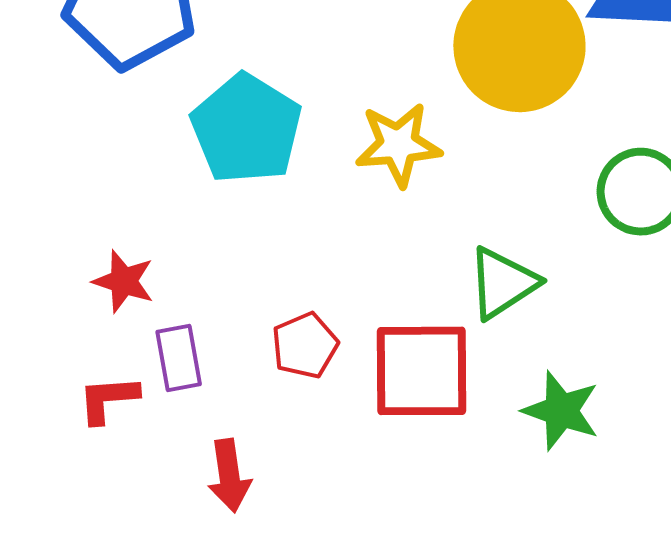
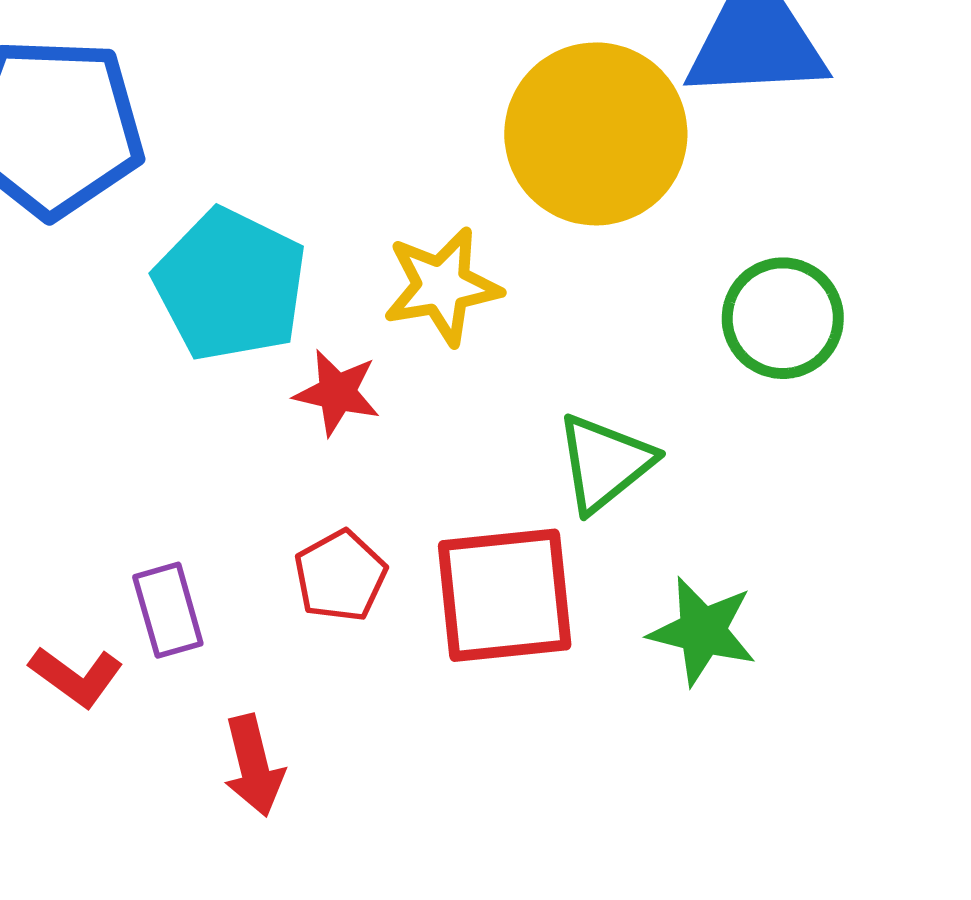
red star: (124, 281) -> (337, 393), moved
red L-shape: (108, 399) -> (76, 676), turned -134

